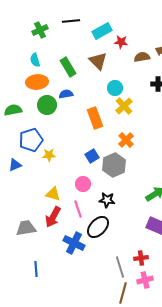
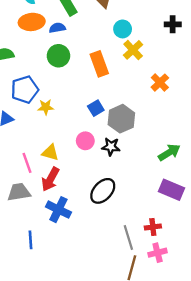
blue semicircle: (66, 94) -> (57, 28), moved
green circle: (47, 105) -> (58, 56), moved
orange cross: (126, 140) -> (160, 83), moved
black star: (107, 200) -> (111, 147), moved
pink line: (78, 209) -> (27, 163), moved
blue cross: (74, 243) -> (58, 210), moved

